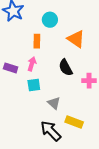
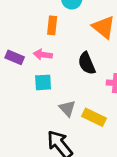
pink arrow: (32, 64) -> (43, 55), turned -104
yellow rectangle: (74, 122) -> (94, 117), moved

